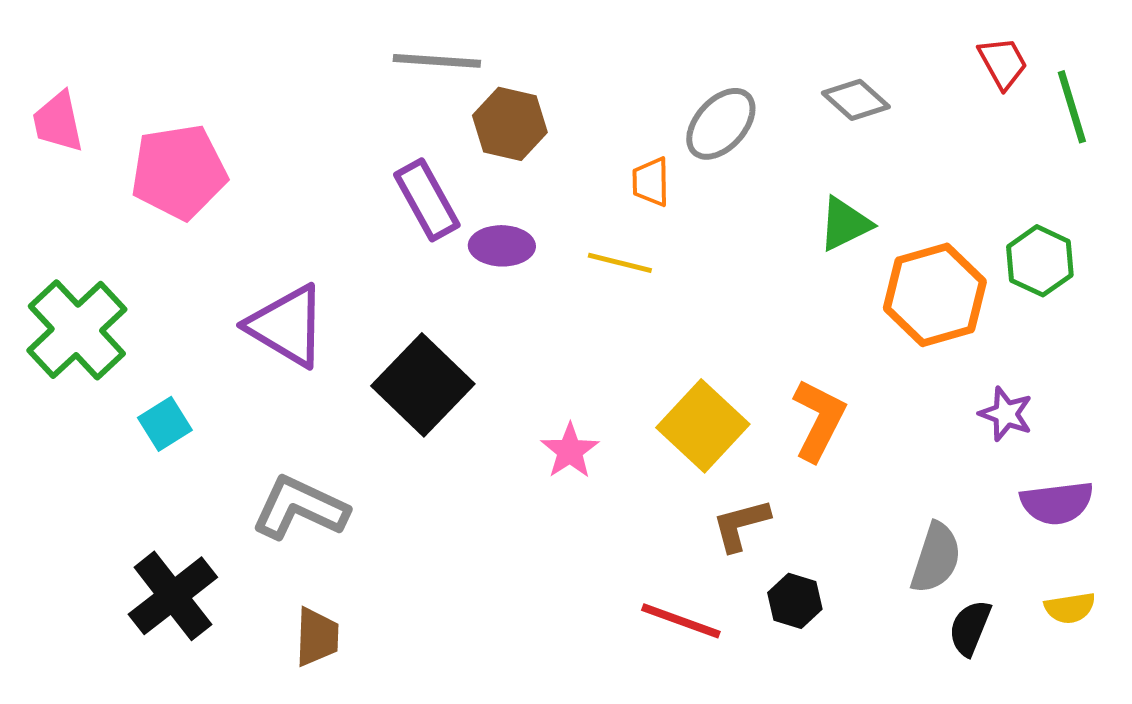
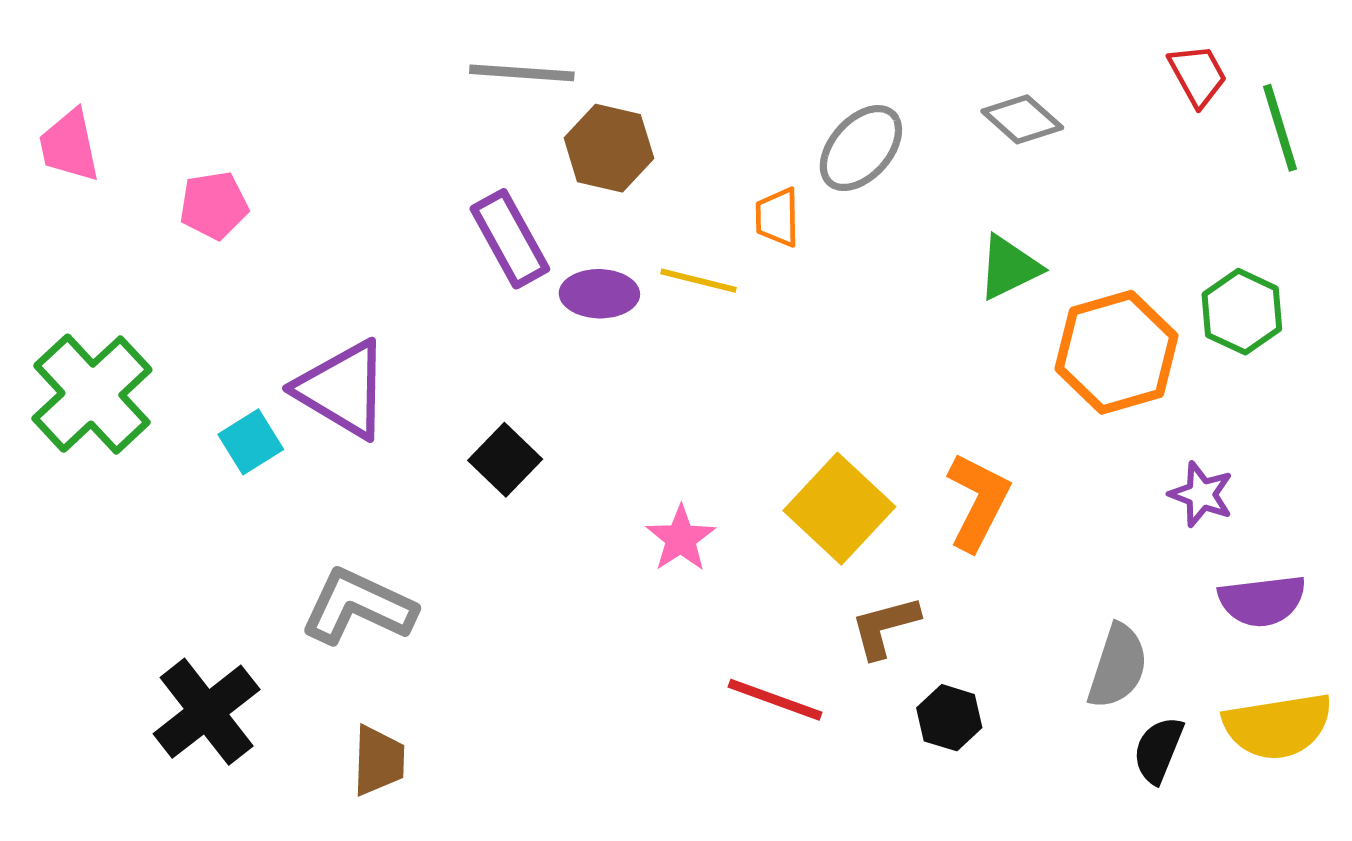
pink pentagon: (179, 172) -> (214, 205), size x0.6
yellow line: (620, 263) -> (699, 281), moved
black square: (423, 385) -> (505, 460), size x0.6
cyan square: (165, 424) -> (251, 442), moved
yellow semicircle: (1070, 608) -> (1278, 726), size x1.8
red line: (681, 621) -> (775, 700), moved

